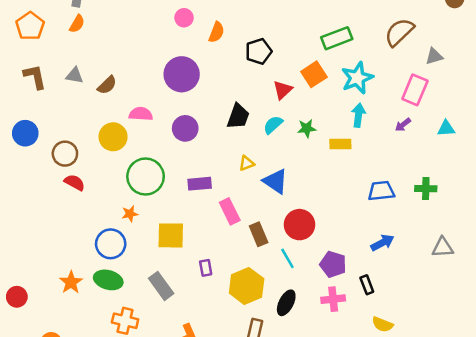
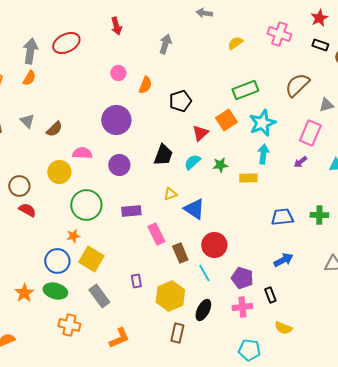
gray triangle: (75, 75) -> (27, 121), turned 35
yellow square: (171, 235) -> (91, 259), moved, turned 30

